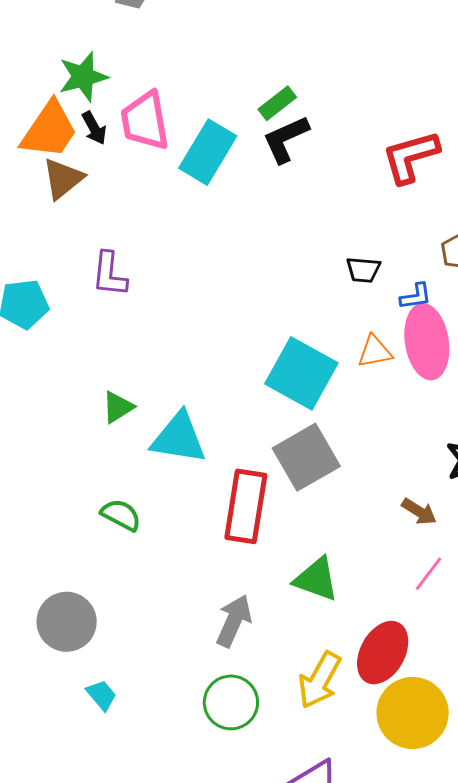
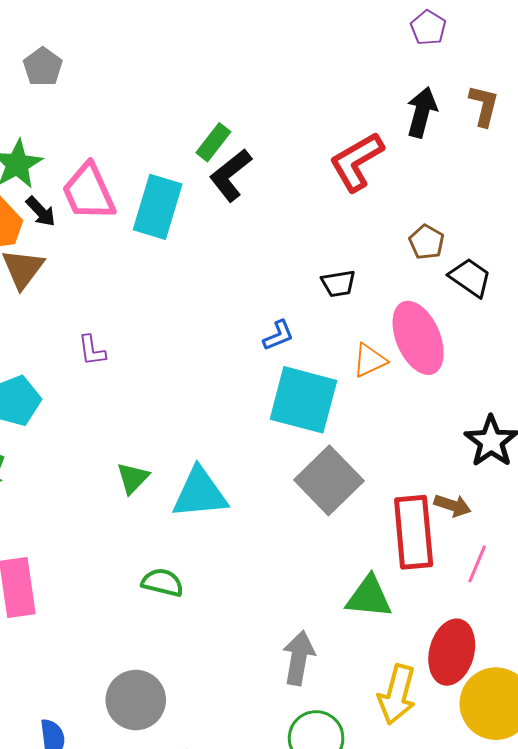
purple L-shape: (109, 274) -> (92, 350), size x0.7
blue L-shape: (416, 296) -> (278, 335), moved
red rectangle: (246, 506) -> (414, 532), moved

